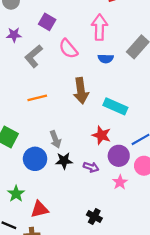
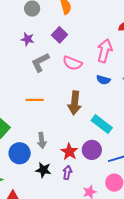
pink semicircle: (68, 49) -> (72, 63), turned -42
red star: (101, 135) -> (69, 152), moved
purple circle: (119, 156) -> (92, 150), moved
black star: (64, 161) -> (43, 170), moved
purple arrow: (91, 167) -> (67, 173), turned -112

